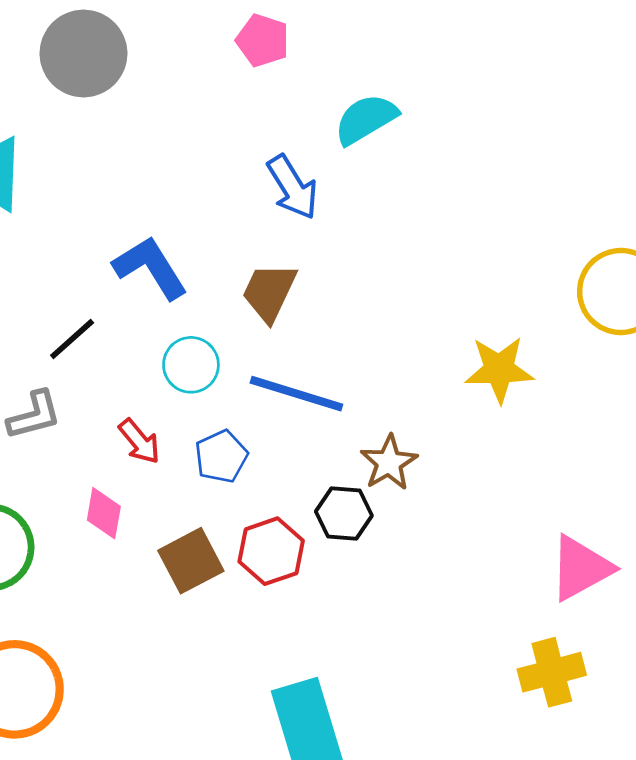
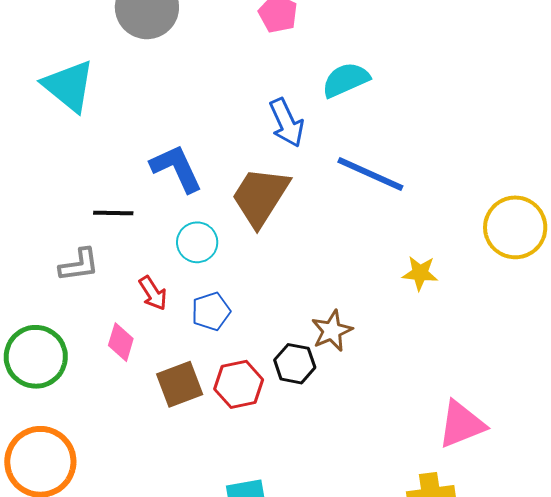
brown trapezoid: (269, 292) -> (260, 197), size x1.4
black line: (72, 339) -> (113, 213), turned 36
yellow star: (499, 369) -> (420, 273), size x0.7
blue line: (296, 394) -> (370, 174), moved

